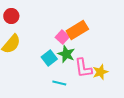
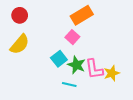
orange rectangle: (77, 30) -> (82, 15), moved
green star: (66, 54) -> (77, 65), moved

